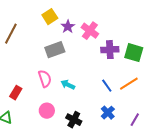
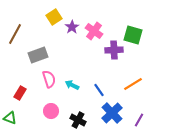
gray rectangle: (55, 50) -> (38, 55), moved
green square: (134, 53) -> (133, 35), moved
blue line: (107, 86) -> (99, 90), moved
blue cross: (108, 113) -> (112, 113), size x1.5

